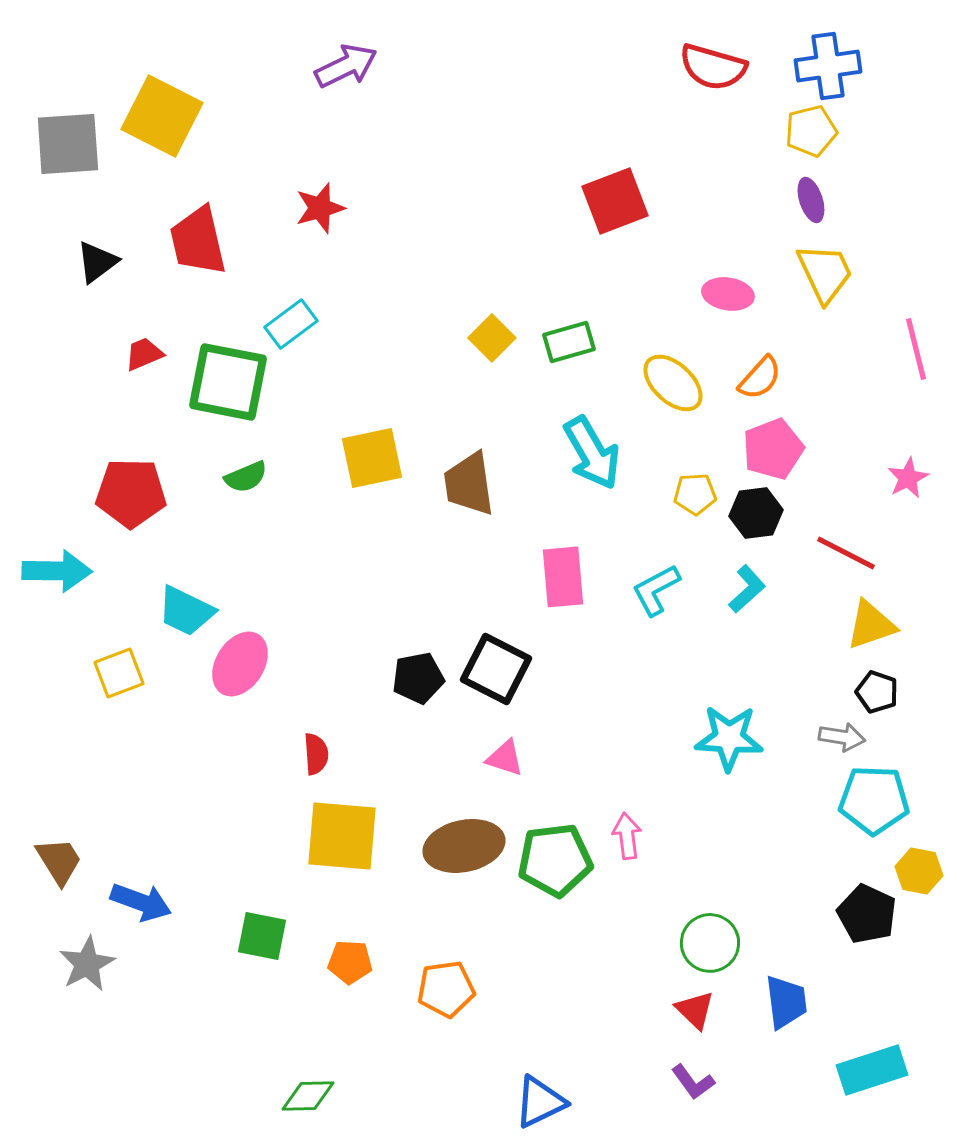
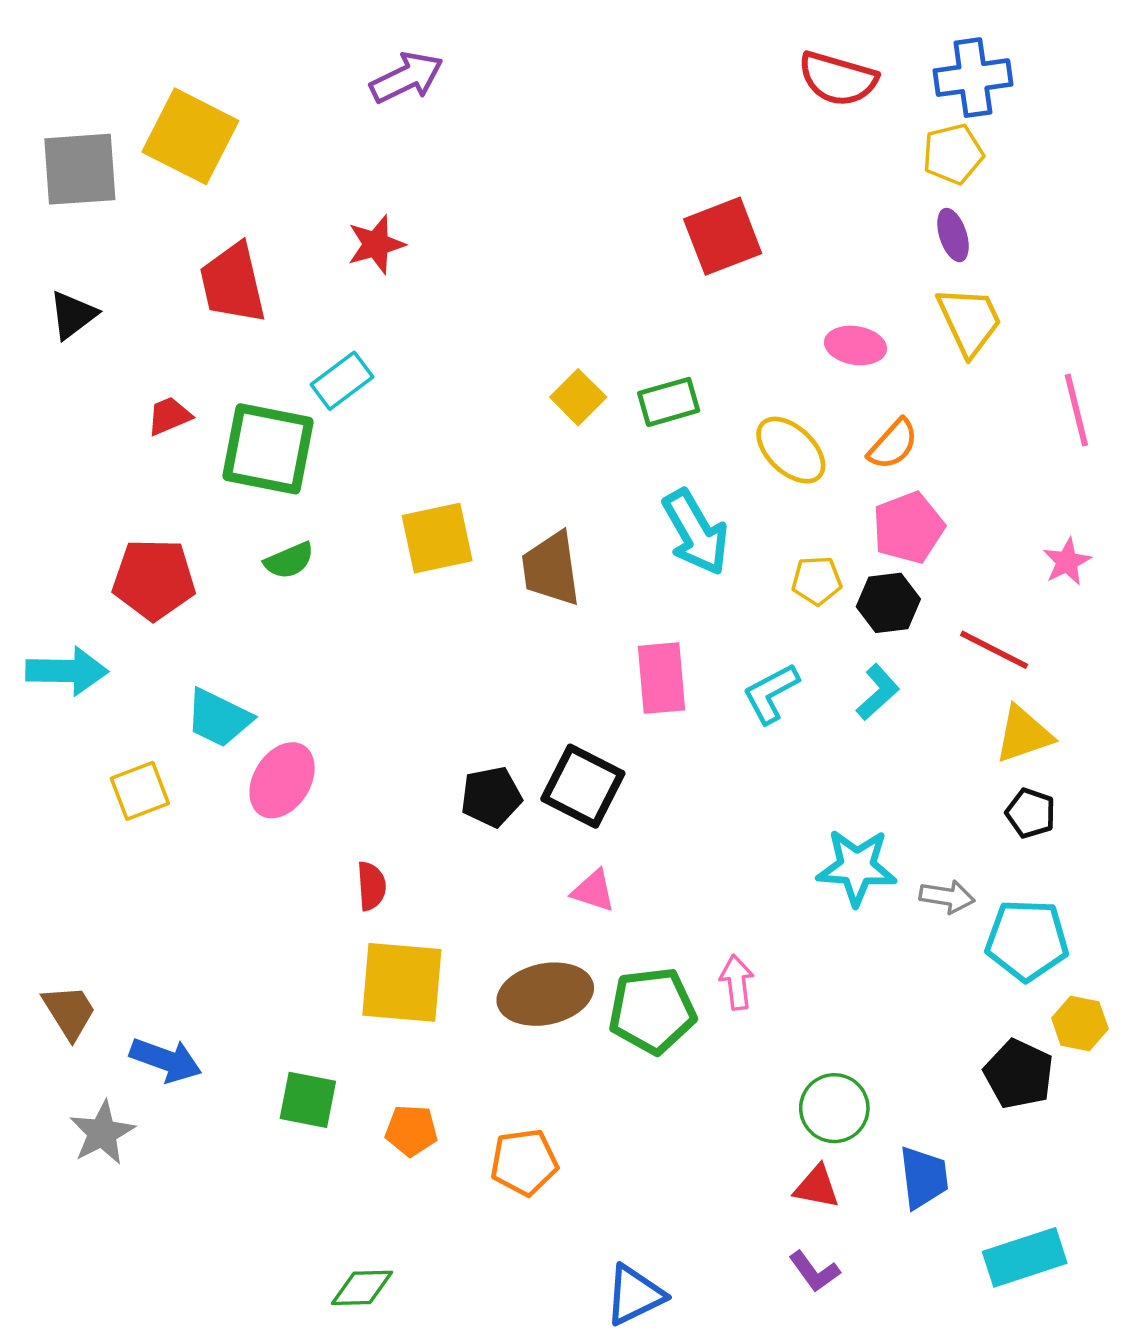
black triangle: (97, 262) -> (73, 315), moved
gray arrow: (842, 737) -> (947, 897), moved
red triangle: (695, 1010) -> (817, 1187), turned -33

